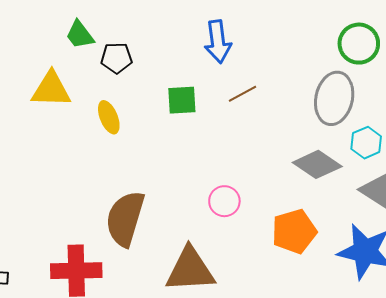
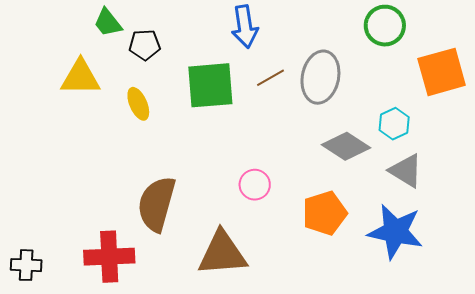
gray ellipse: (334, 98) -> (320, 77), moved
green square: (182, 100) -> (210, 85), size x1.6

